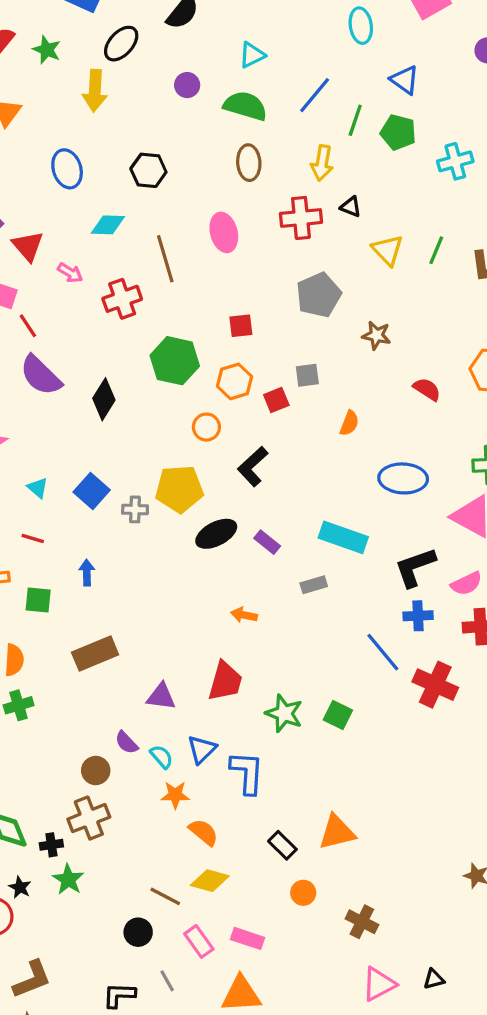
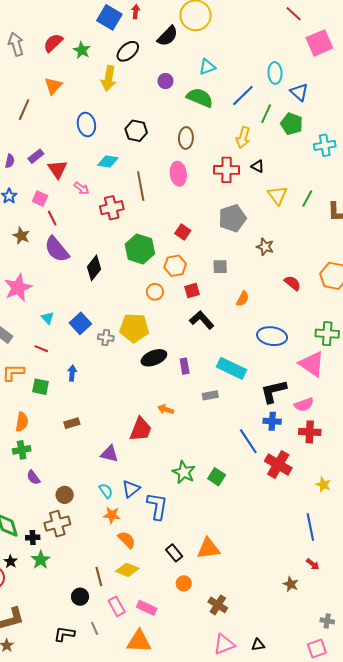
cyan ellipse: (361, 26) -> (275, 73), moved
brown ellipse: (249, 163) -> (186, 138), moved
red square: (241, 326) -> (183, 232), turned 35
red square: (276, 400) -> (192, 290), moved
black L-shape: (253, 467) -> (202, 320), moved, turned 85
purple rectangle: (267, 542) -> (185, 366), turned 35
brown rectangle: (95, 653) -> (72, 423), size x0.6
red trapezoid: (225, 681) -> (141, 429), moved
purple semicircle: (127, 743) -> (33, 477), moved
brown line: (165, 896) -> (99, 577), turned 42

